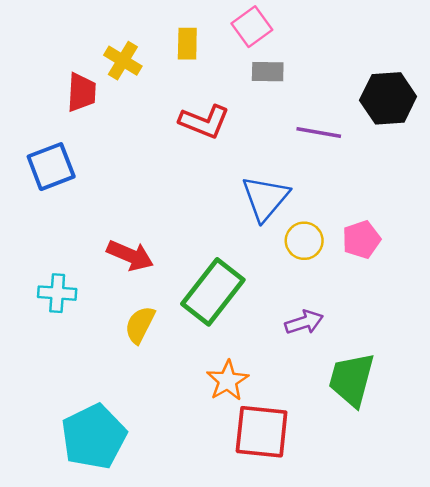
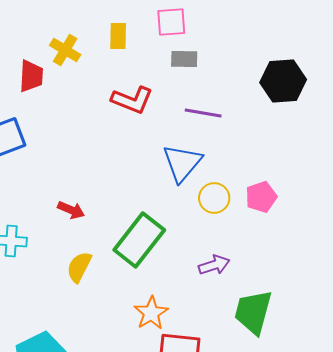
pink square: (252, 27) -> (171, 22), turned 32
purple line: (319, 132) -> (203, 113), moved
red arrow: (130, 255) -> (71, 210), size x0.7

